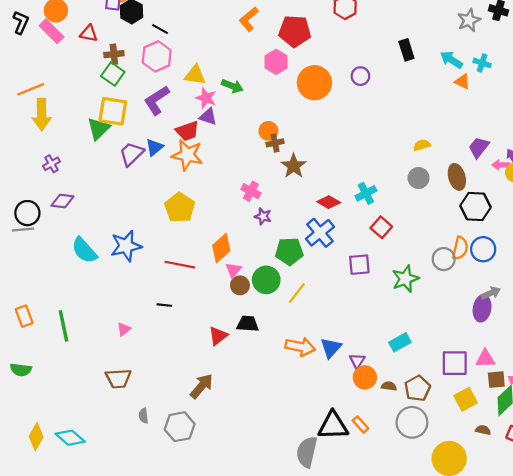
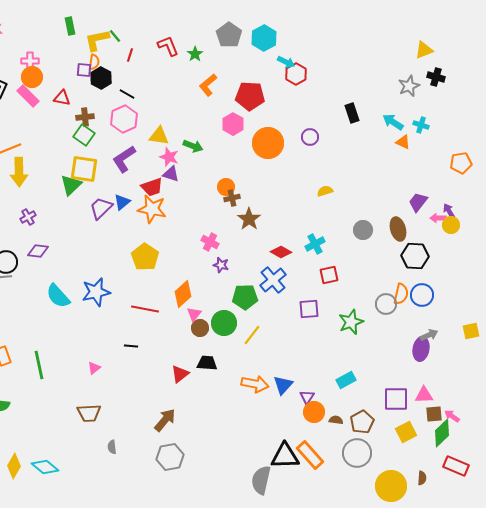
yellow semicircle: (422, 145) -> (325, 191), moved
red square: (381, 227) -> (329, 275), turned 36
orange rectangle: (360, 425) -> (310, 455), size x1.8
gray hexagon: (180, 427) -> (170, 457), moved
brown semicircle: (483, 430) -> (422, 478), moved, turned 80

